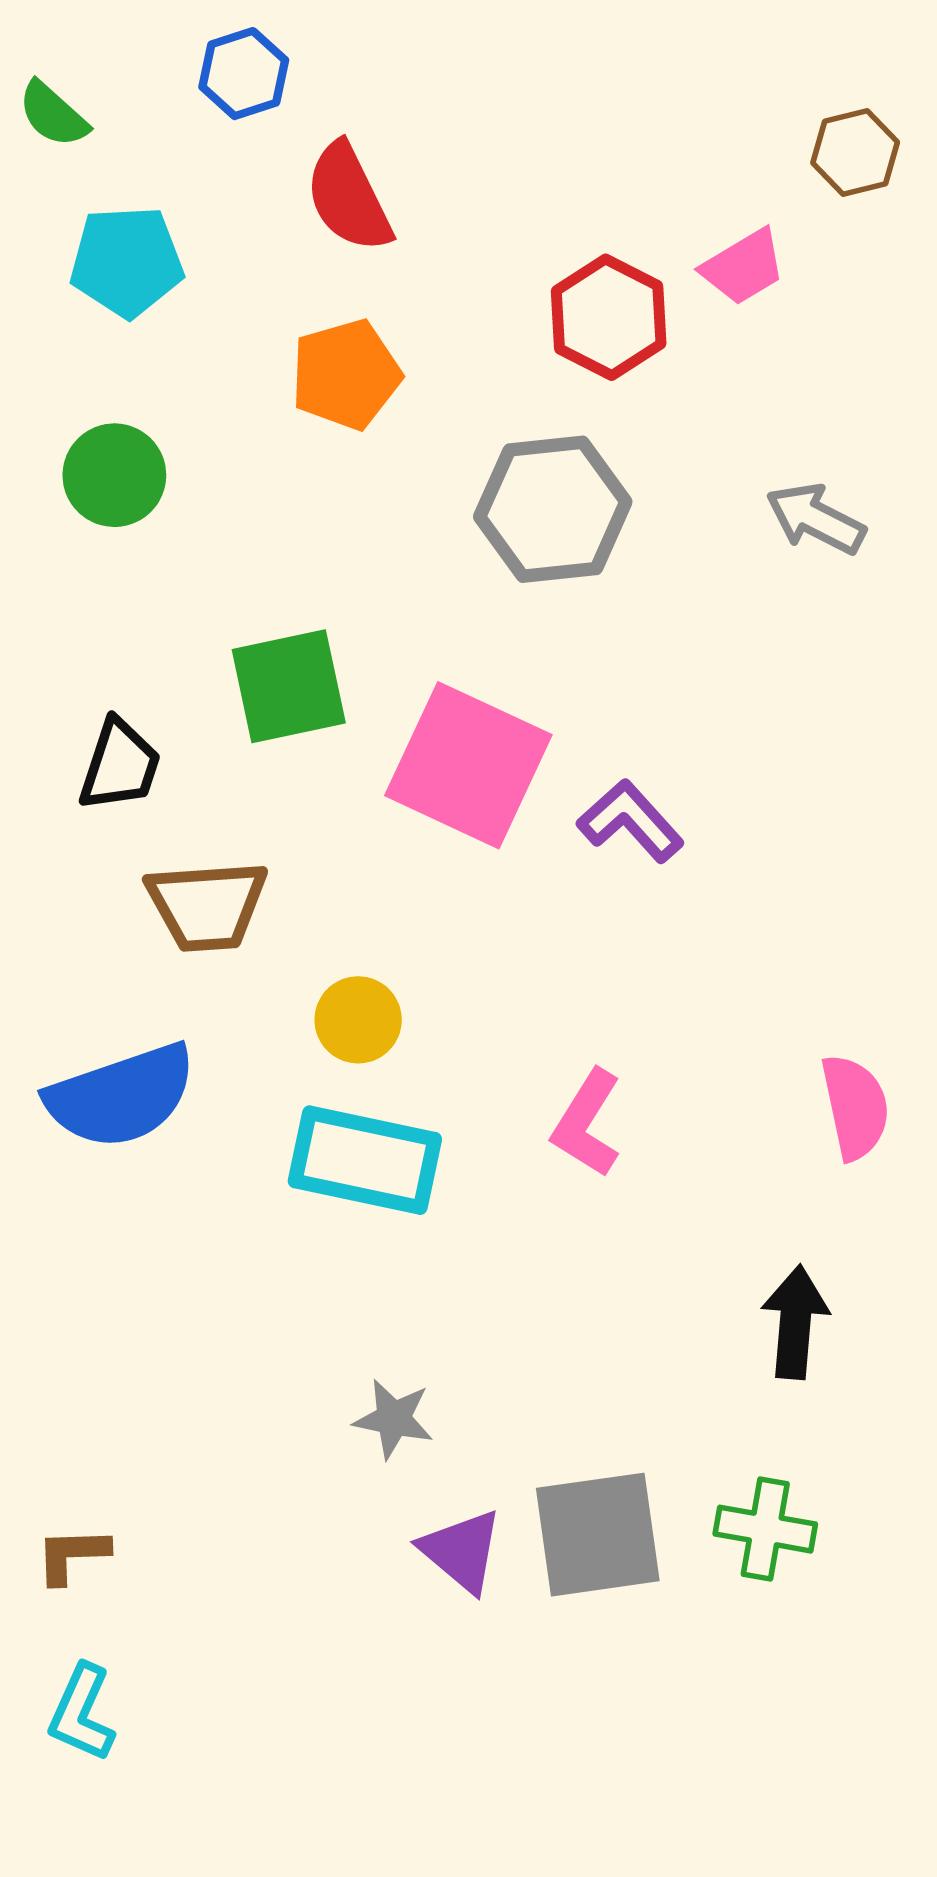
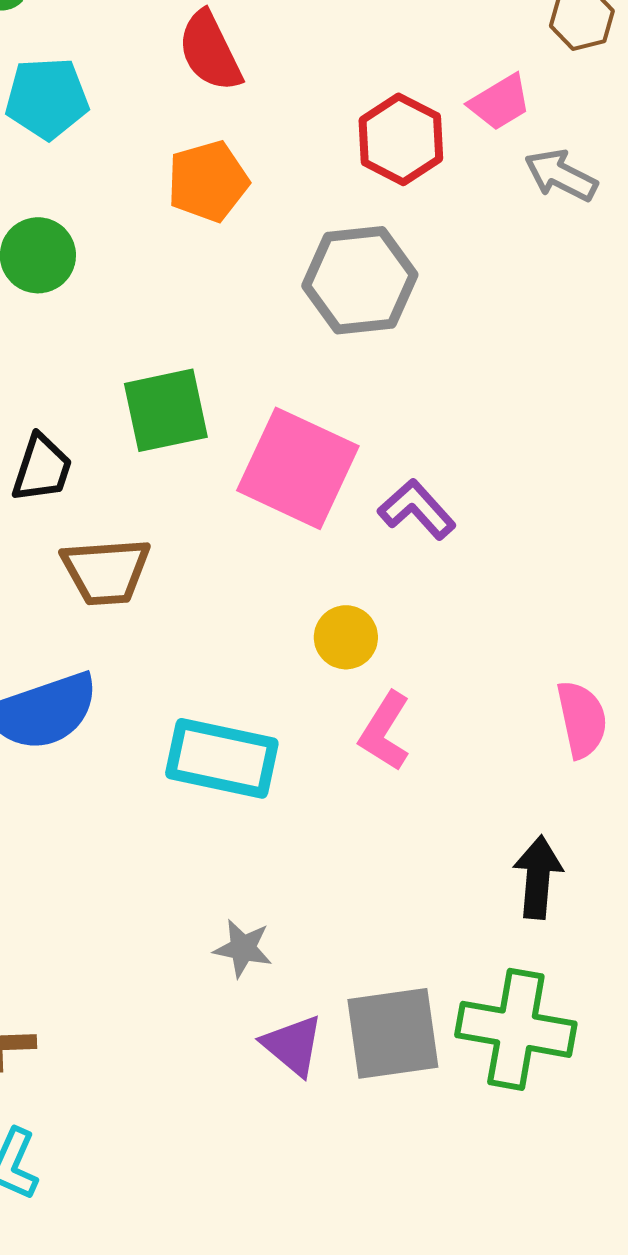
gray arrow: (816, 519) -> (561, 175), moved
yellow circle: (358, 1020) -> (346, 637), moved
green cross: (765, 1529) -> (516, 1029), size x1.6

